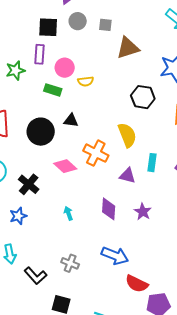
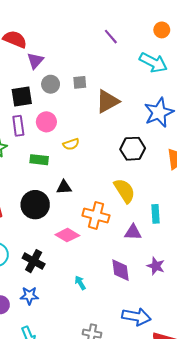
pink circle: (65, 68) -> (46, 122), moved
blue star: (18, 216) -> (29, 296), turned 30

